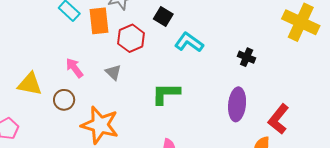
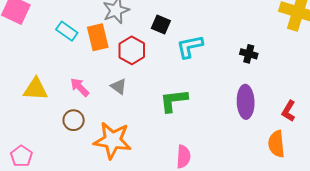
cyan L-shape: (189, 42) -> (190, 47), turned -40
yellow triangle: (30, 84) -> (36, 89), moved
red L-shape: (278, 119) -> (289, 111), size x0.7

